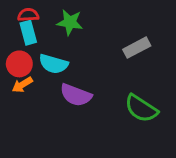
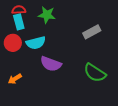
cyan semicircle: (54, 64) -> (36, 43), turned -30
orange arrow: (22, 85) -> (15, 79), moved

